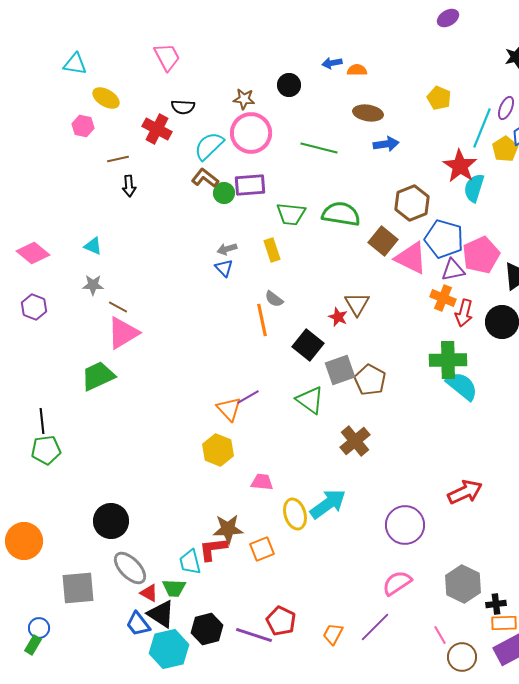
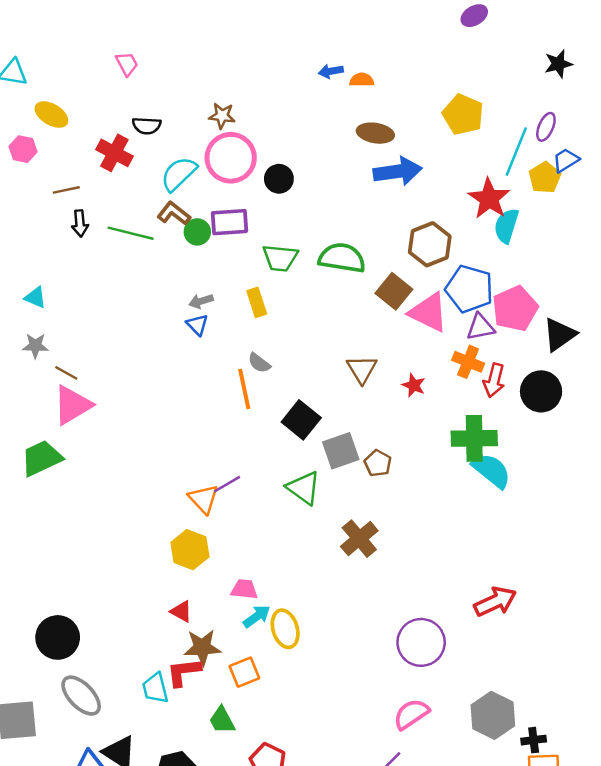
pink trapezoid: (167, 57) -> (127, 64), size x0.7
black circle: (289, 85) -> (279, 179), moved
yellow pentagon: (439, 98) -> (463, 115), size x1.4
blue arrow: (386, 144) -> (398, 171), size x1.5
green line: (319, 148) -> (131, 233), moved
red star: (338, 317) -> (414, 385), moved
brown pentagon: (370, 380) -> (378, 463), size x0.7
cyan arrow: (328, 504) -> (257, 616), moved, size x0.6
green trapezoid: (174, 588) -> (222, 720), moved, turned 60
red triangle: (149, 593) -> (181, 611), moved

